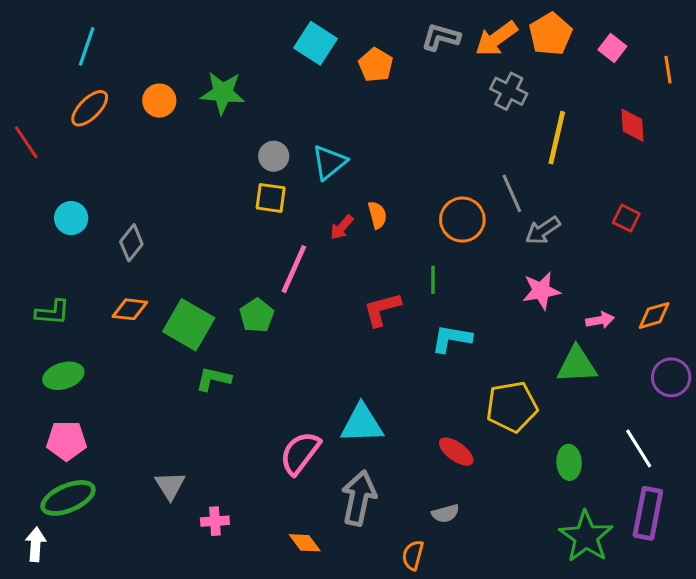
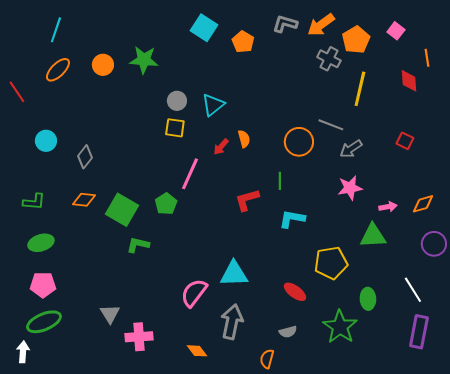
orange pentagon: (551, 34) -> (356, 40), moved
orange line: (668, 70) -> (427, 58), moved
gray line: (512, 193) -> (331, 125), turned -45
pink cross: (215, 521) -> (139, 337), size x1.5
green star: (586, 537) -> (340, 327), moved

